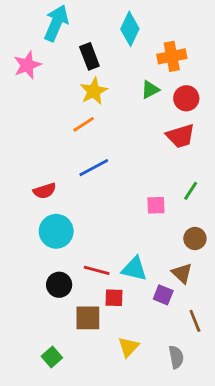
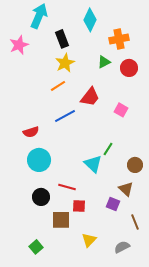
red trapezoid: (180, 136) -> (90, 97), moved, turned -35
green line: (191, 191) -> (108, 149), moved
pink square: (156, 205) -> (121, 110), moved, turned 32
cyan triangle: (134, 269) -> (93, 164), moved, turned 30
gray semicircle: (176, 357) -> (122, 247), turned -105

